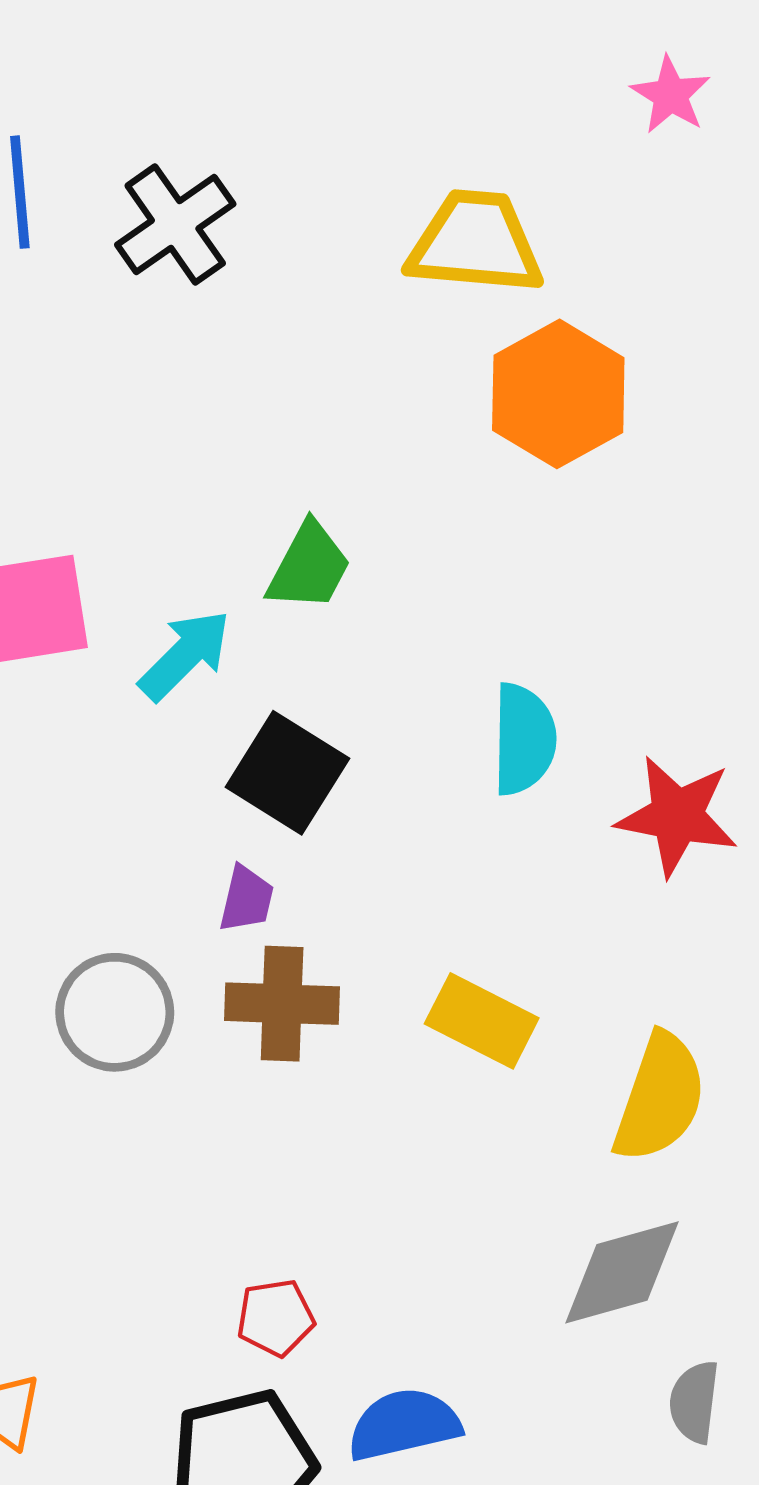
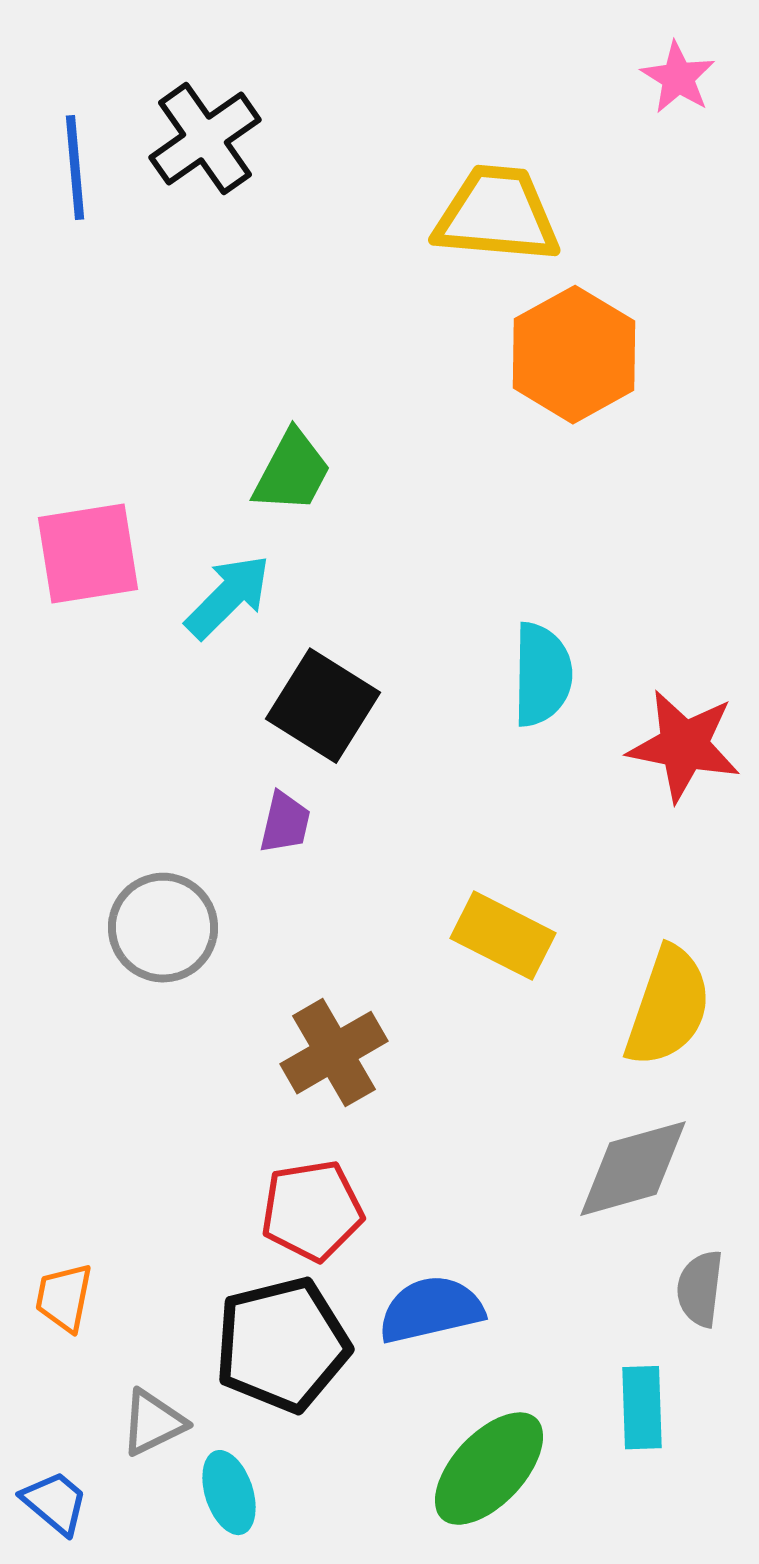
black cross: (175, 224) -> (205, 139), moved
green trapezoid: (309, 567) -> (292, 472), moved
brown cross: (282, 1004) -> (334, 1053), moved, turned -32
red pentagon: (276, 1318) -> (312, 1211), size x1.4

